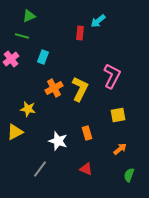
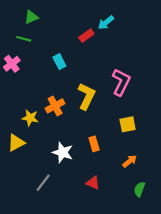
red rectangle: (80, 33) -> (86, 36), turned 48
cyan rectangle: (43, 57) -> (59, 62), moved, turned -48
orange cross: (54, 88) -> (55, 106), moved

